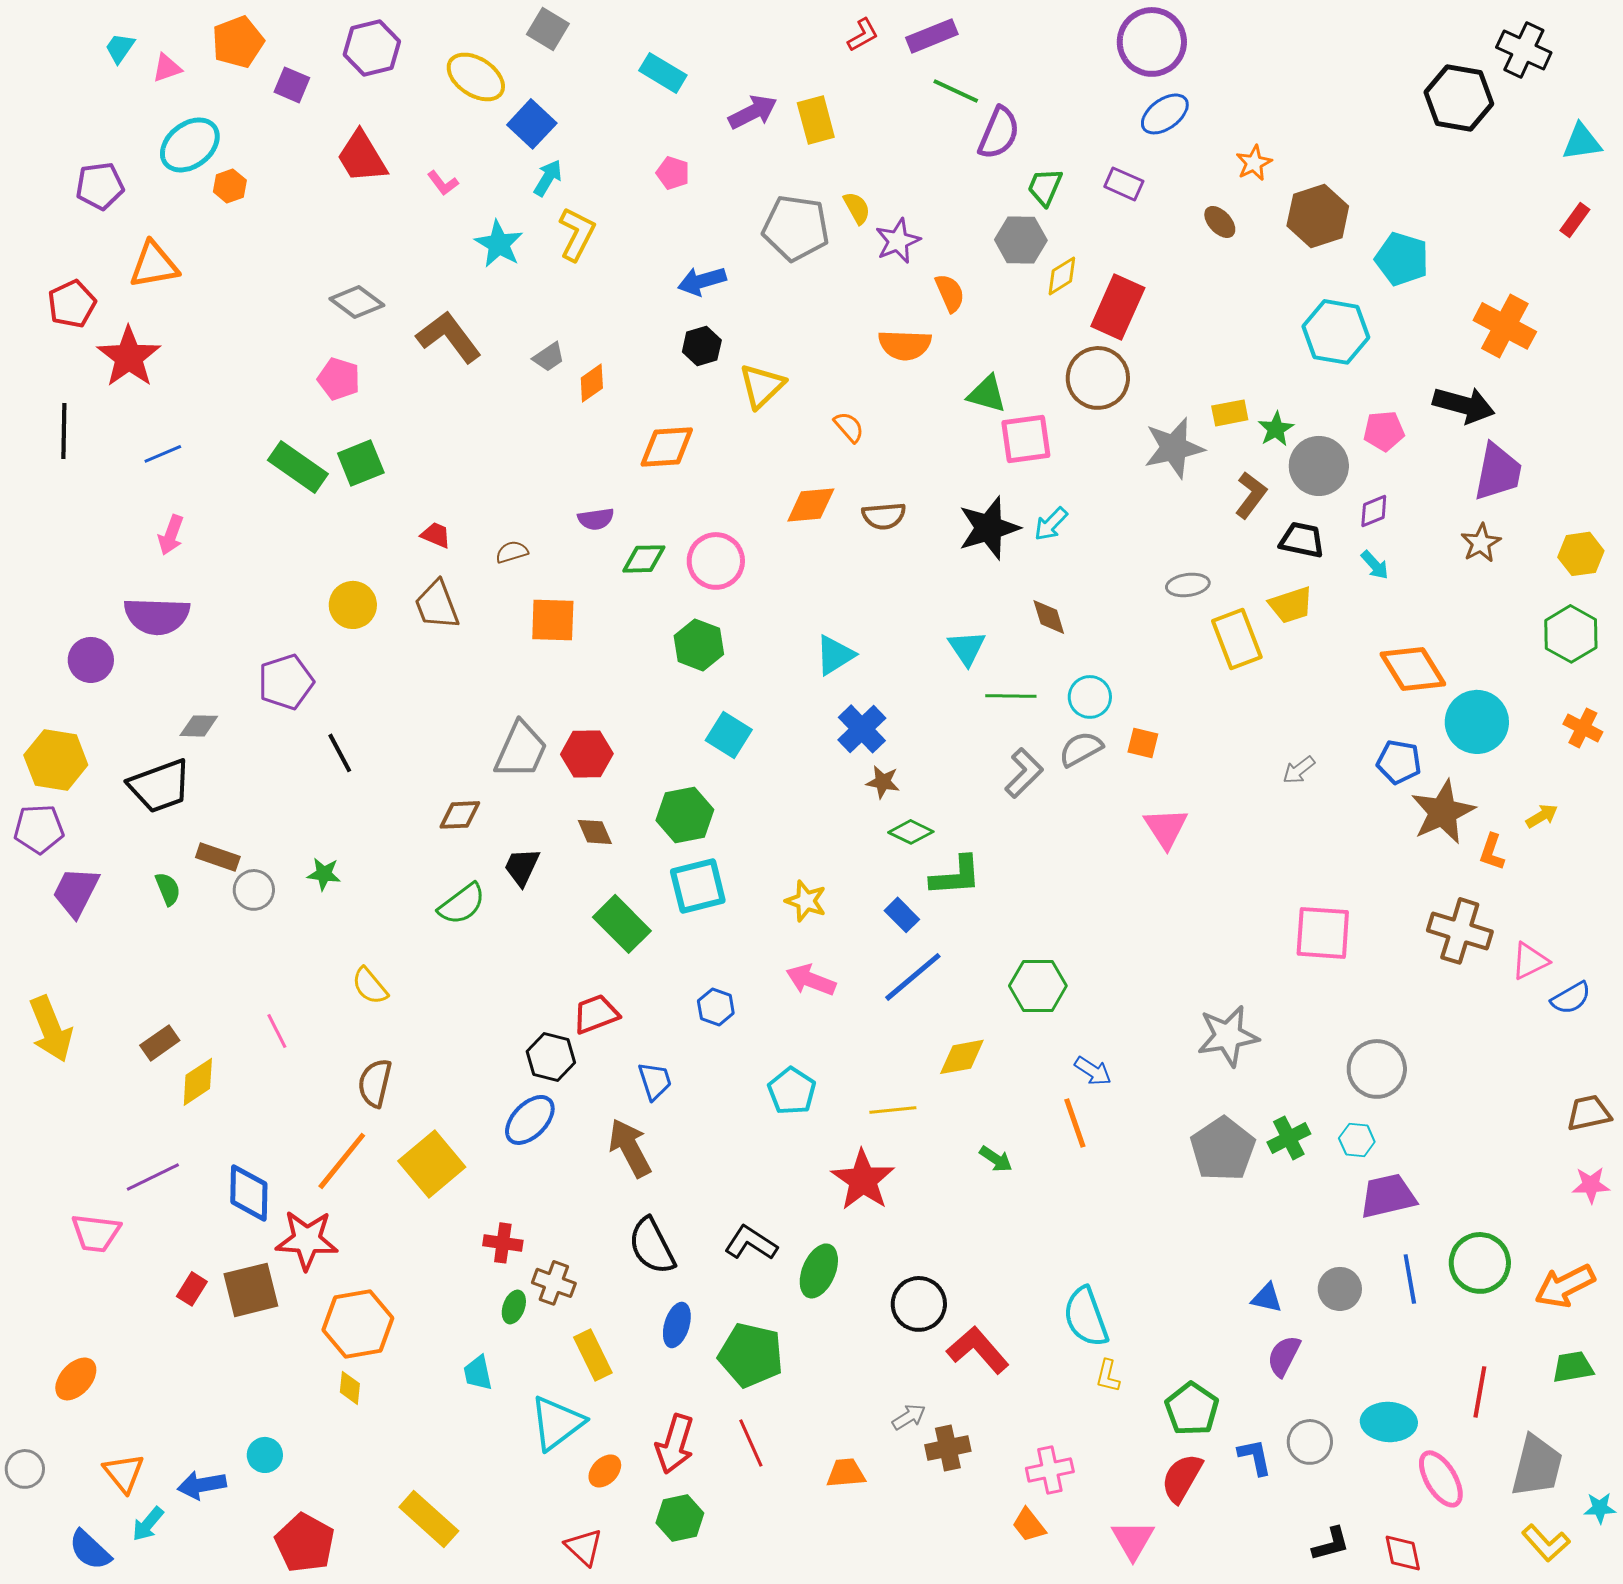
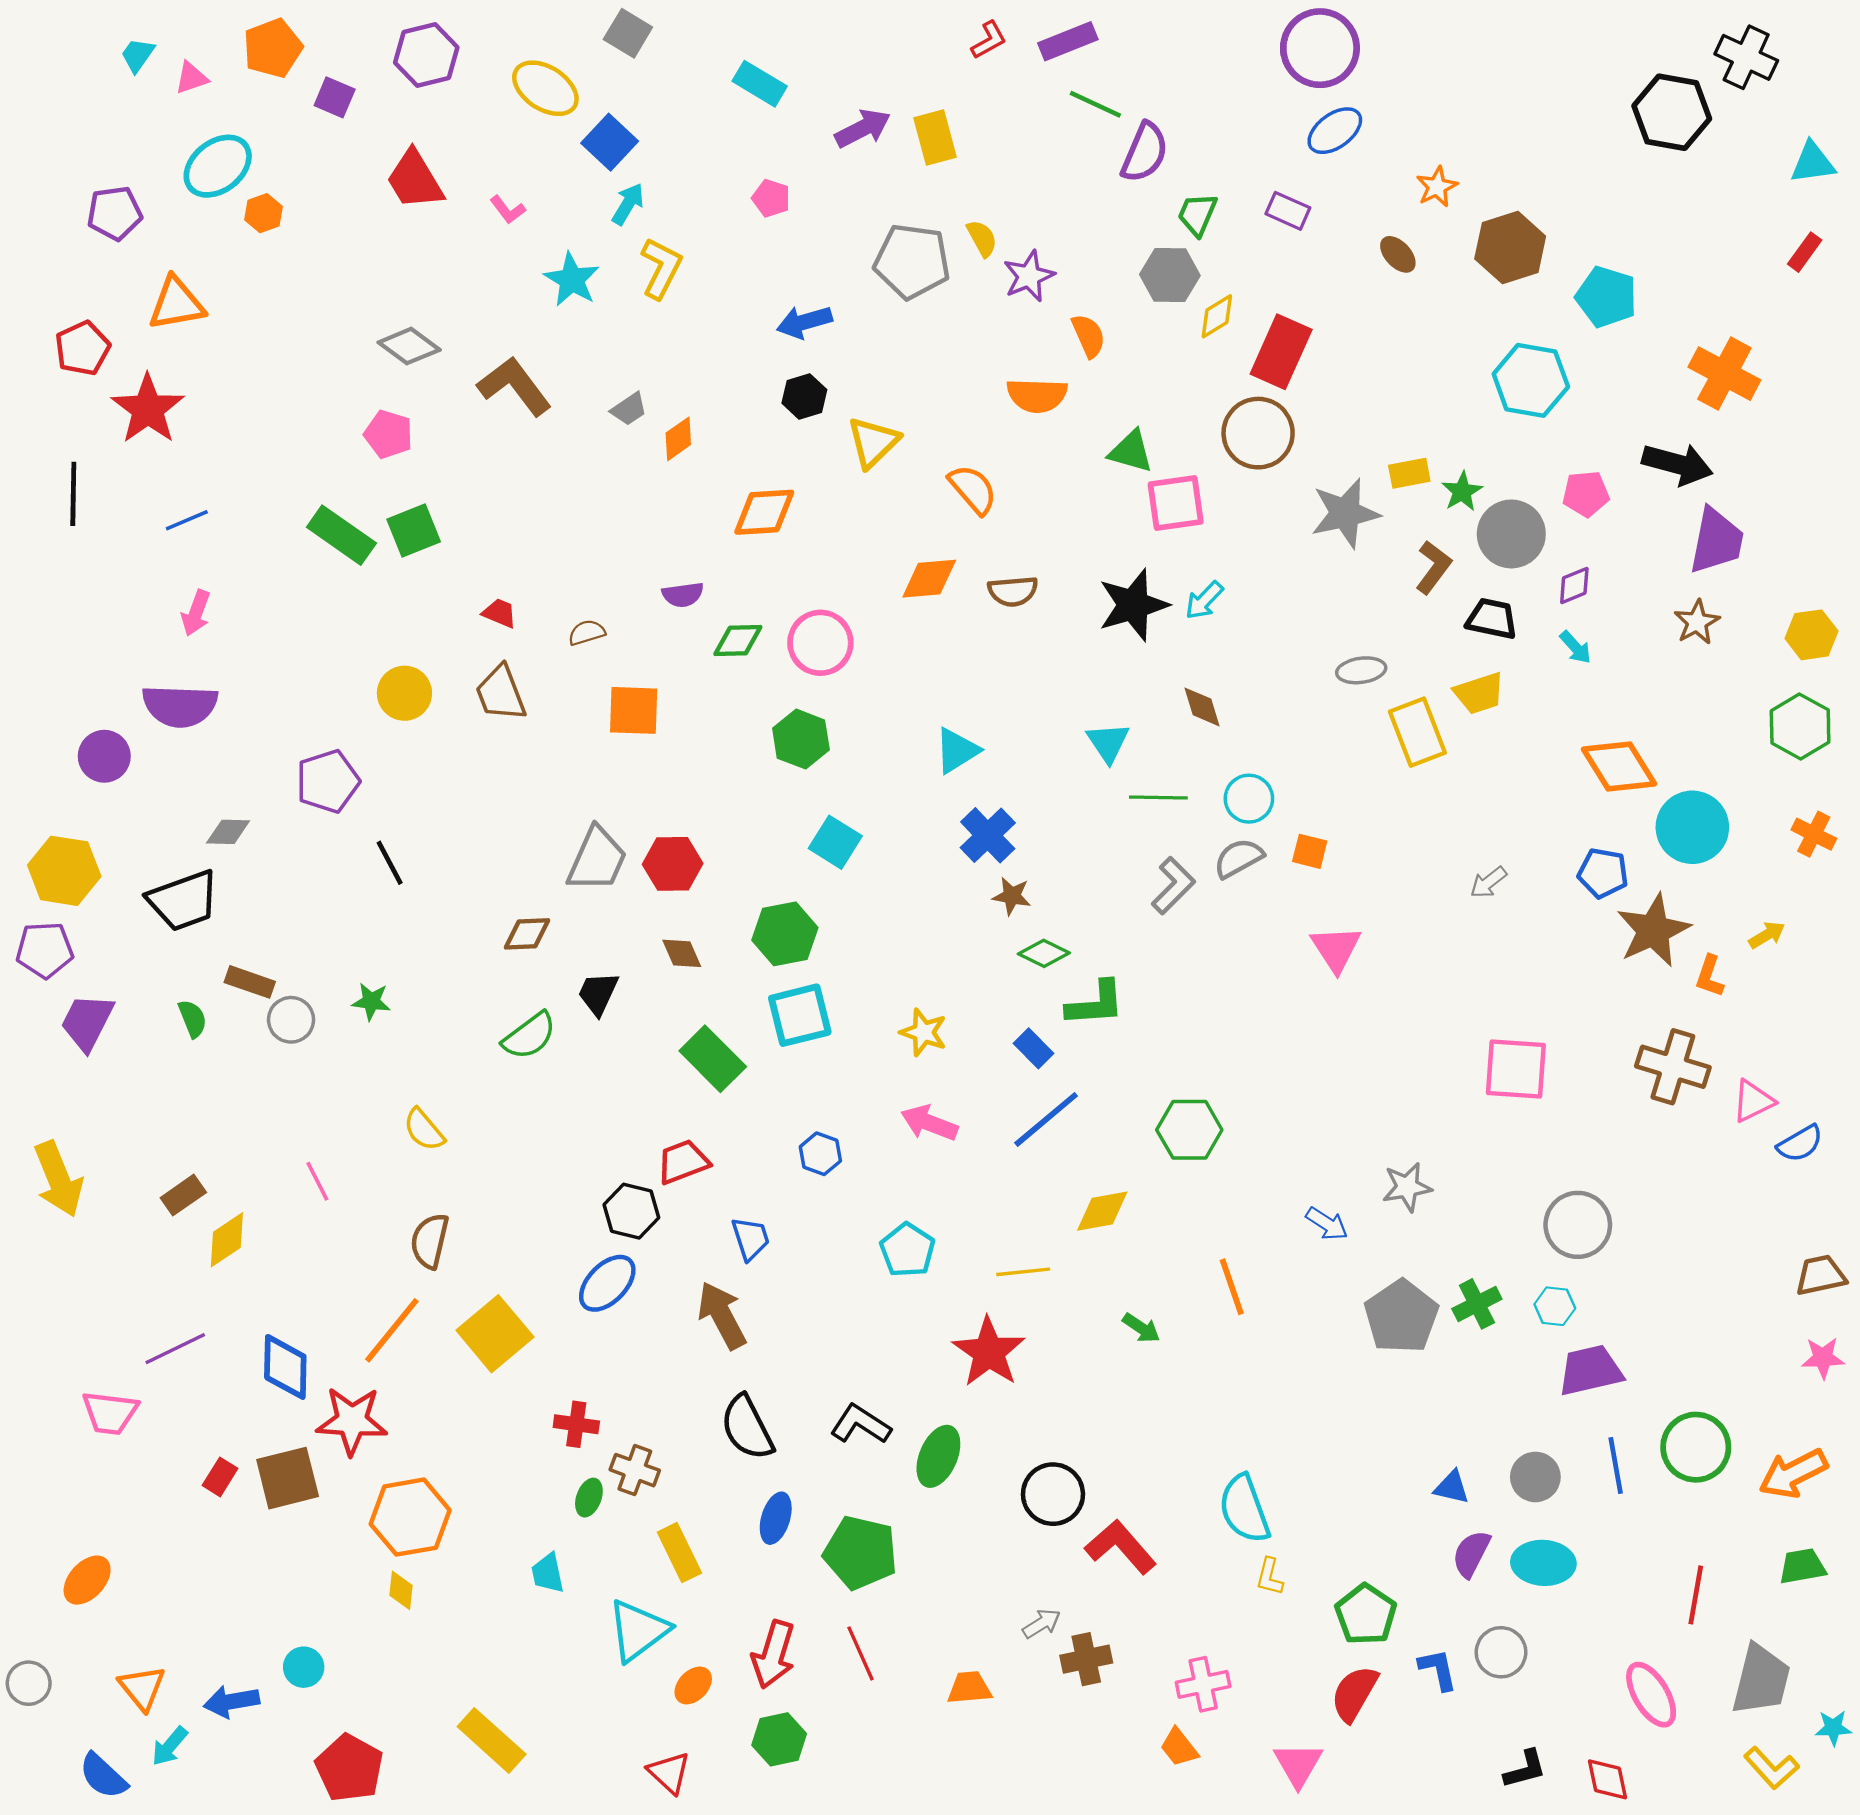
orange semicircle: (849, 427) -> (973, 489), size x1.4
gray star: (1228, 1036) -> (1407, 1187), size x0.7
blue arrow: (1093, 1071) -> (1327, 1224), moved
cyan ellipse: (1389, 1422) -> (1543, 1563), moved

